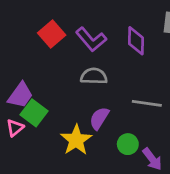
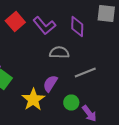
gray semicircle: (94, 76) -> (59, 52), moved
gray line: (147, 103) -> (85, 72), turned -30

